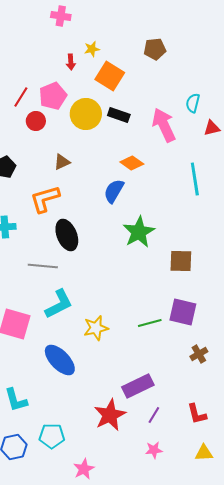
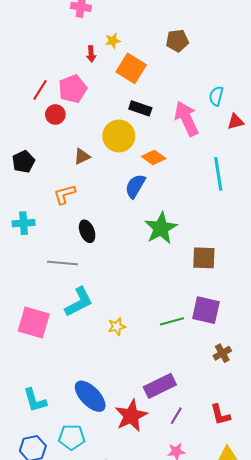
yellow circle: (86, 114) -> (119, 136), moved
orange L-shape: (45, 199) -> (65, 194), size x0.7
black ellipse: (67, 235) -> (87, 231), size x0.7
yellow star: (96, 328) -> (117, 327), size x0.7
blue ellipse: (60, 360) -> (90, 396), moved

